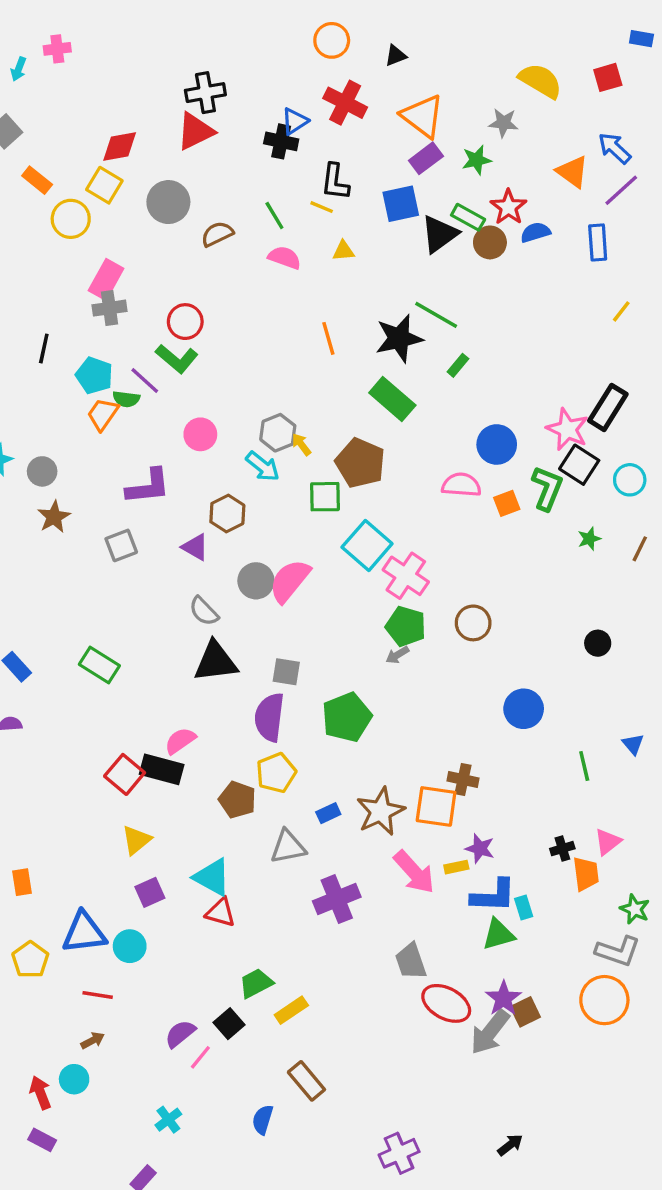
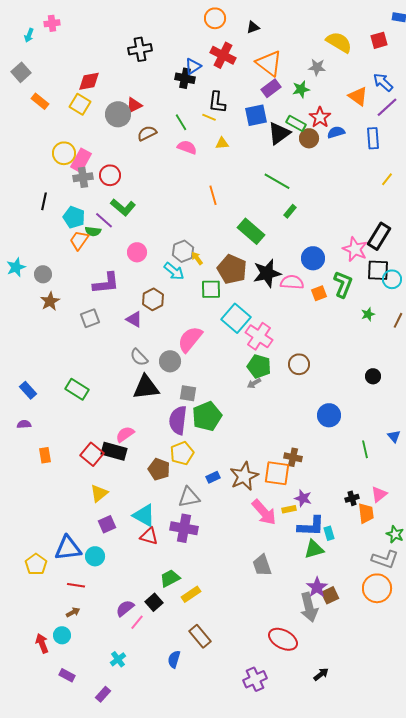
red triangle: (195, 131) -> (134, 105), moved, size x0.7
yellow circle: (71, 219) -> (64, 153), moved
red circle: (185, 322) -> (110, 175), moved
black star: (399, 338) -> (267, 273), moved
black square: (579, 465) -> (378, 270), moved, turned -30
gray circle: (256, 581) -> (170, 361), moved
green pentagon: (347, 717) -> (207, 416), moved
orange rectangle: (22, 882) -> (45, 455), moved
purple cross: (337, 899) -> (184, 528), moved, turned 32
red ellipse: (446, 1003) -> (283, 639), moved
gray arrow: (490, 1032) -> (309, 607), turned -52
purple rectangle: (42, 1140) -> (67, 675), moved

